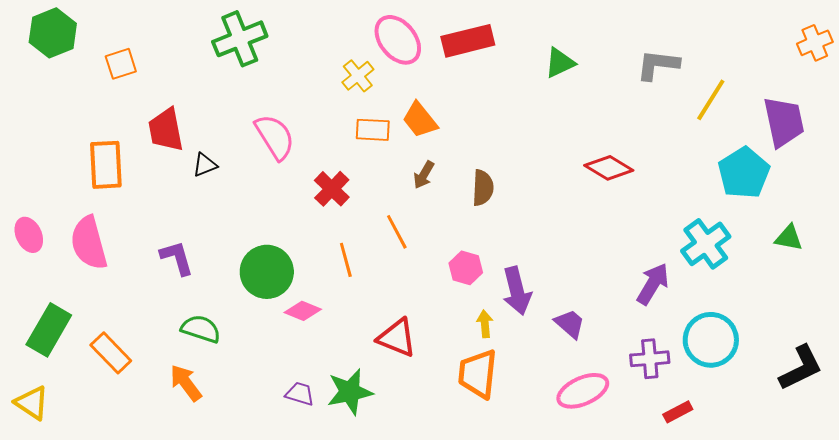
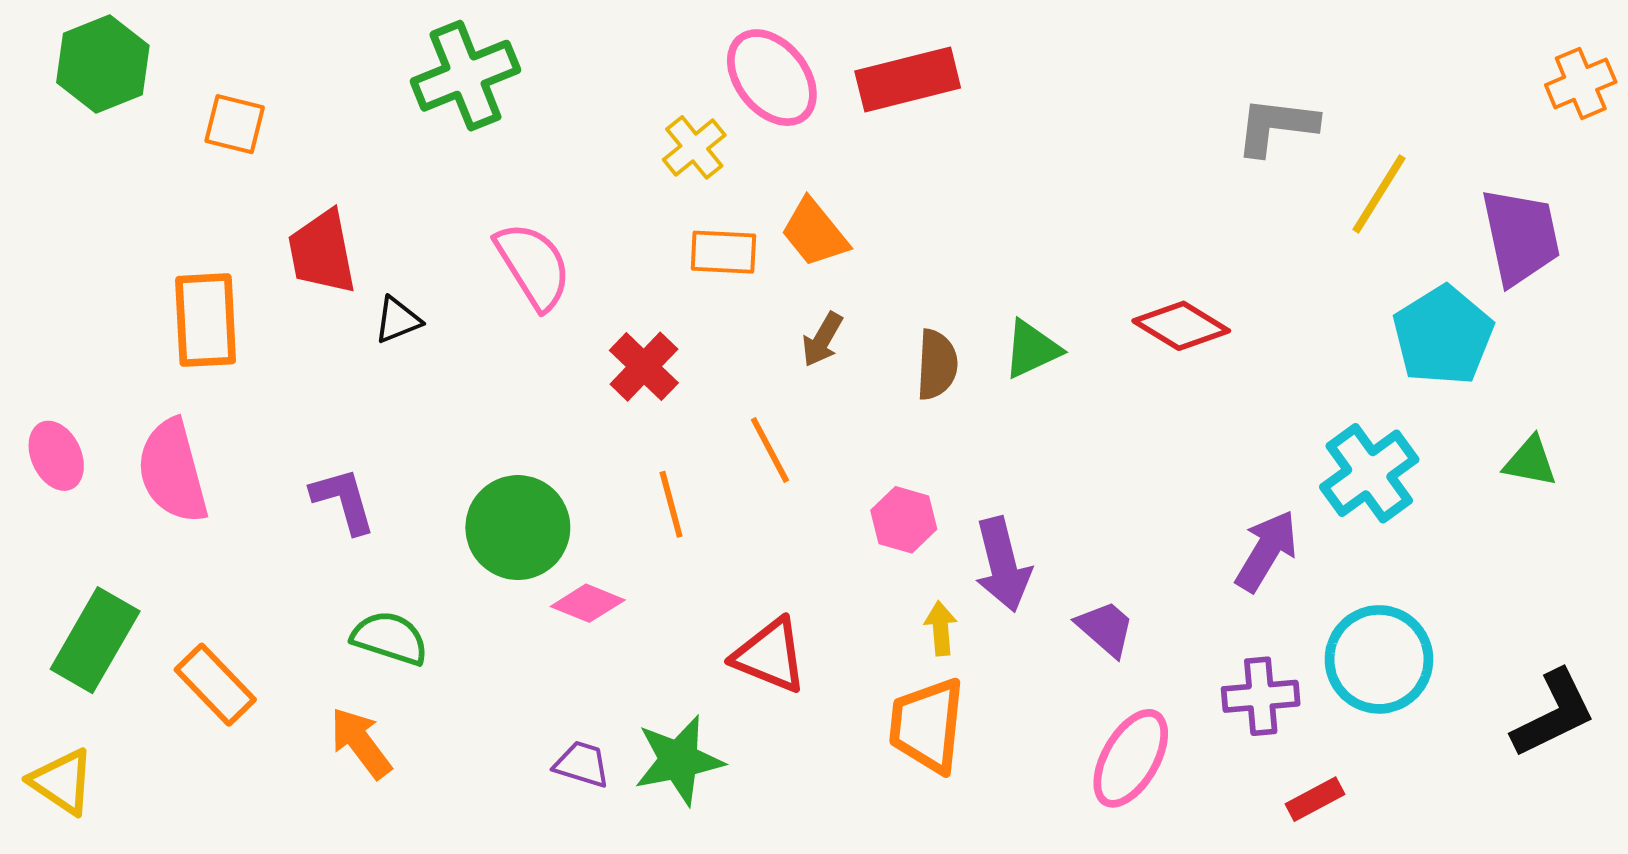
green triangle: (560, 63) -> (1032, 349), moved
orange square: (121, 64) -> (235, 124), turned 32
pink ellipse: (583, 391) -> (1131, 758), turned -36

